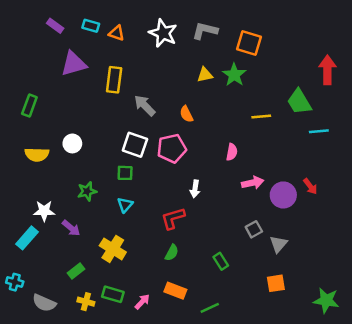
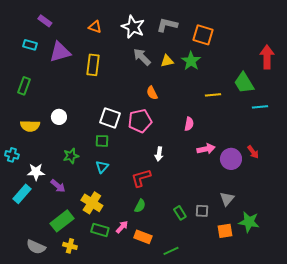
cyan rectangle: (91, 26) -> (30, 45), moved
gray arrow: (145, 105) -> (142, 57), moved
gray square: (254, 229) -> (202, 211), moved, turned 32
green rectangle: (76, 271) -> (62, 221), size x1.6
cyan cross: (15, 282) -> (12, 155), moved
green rectangle: (113, 294) -> (100, 230), moved
green star: (326, 300) -> (249, 222), moved
pink arrow: (142, 302) -> (122, 227), moved

